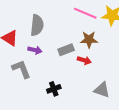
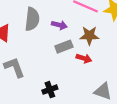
purple arrow: (35, 50) -> (59, 25), moved

